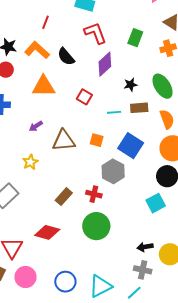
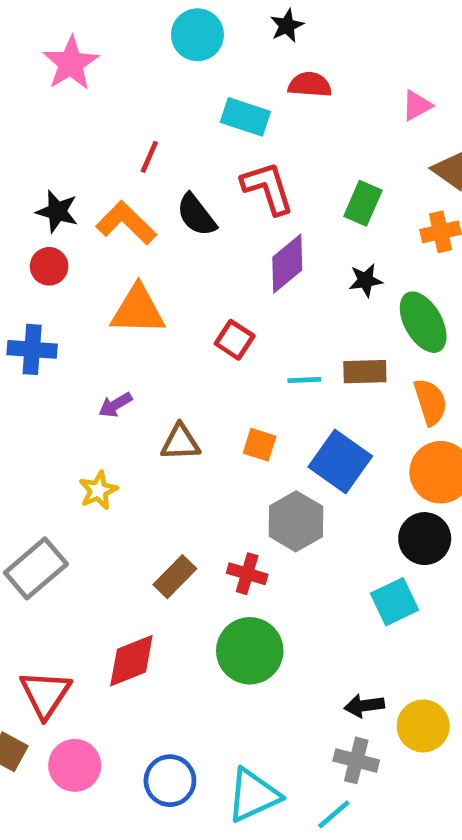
black semicircle: (66, 57) -> (196, 215), moved
black star: (131, 85) -> (366, 280), moved
brown triangle: (64, 141) -> (180, 442), size x0.7
red diamond: (47, 232) -> (131, 661), turned -40

